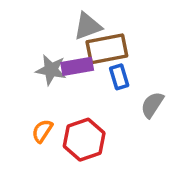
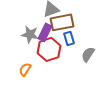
purple rectangle: (77, 66) -> (45, 32), turned -54
red hexagon: (84, 140) -> (49, 49), moved

